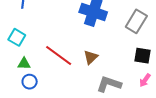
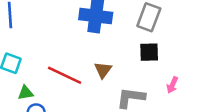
black square: (142, 56) -> (149, 52), moved

